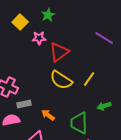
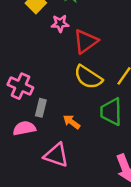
gray rectangle: (24, 104) -> (41, 108), turned -64
green trapezoid: (79, 123) -> (111, 112), moved

